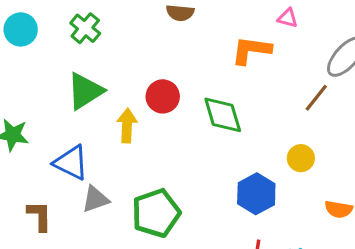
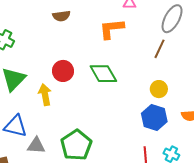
blue hexagon: (256, 194) -> (154, 118), moved
gray triangle: (95, 199) -> (36, 145), turned 36

